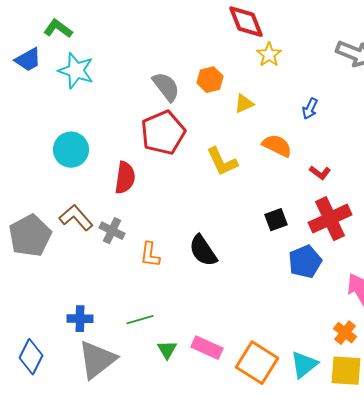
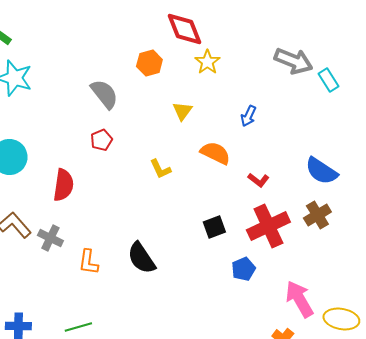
orange hexagon: (210, 80) -> (149, 63), moved
yellow triangle: (244, 104) -> (182, 111), turned -30
red pentagon: (163, 133) -> (101, 140), size x0.5
yellow L-shape: (222, 162) -> (160, 169), size x0.7
blue pentagon: (305, 262) -> (243, 269), size x0.7

